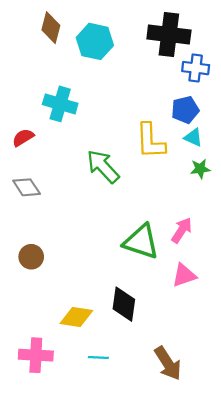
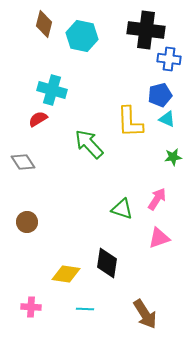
red semicircle: (23, 138) -> (38, 119), moved
green star: (200, 169) -> (173, 157), moved
green triangle: (141, 242) -> (122, 209), size x0.7
pink cross: (36, 355) -> (31, 307), size x0.7

